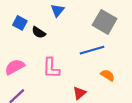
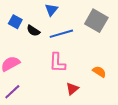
blue line: (92, 50) -> (61, 34), moved
pink L-shape: (51, 68) -> (57, 63), moved

